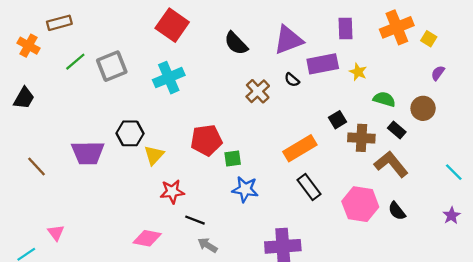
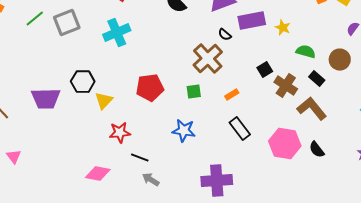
brown cross: (258, 91) -> (208, 59), moved, size x1.4
brown cross: (361, 138) -> (286, 86), turned 30
orange rectangle: (300, 148) -> (232, 95), size x0.5
green square: (233, 158) -> (194, 92), moved
pink triangle: (56, 233) -> (14, 157), moved

